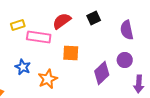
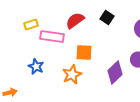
black square: (94, 18) -> (107, 18), turned -32
orange star: (48, 79) -> (72, 75), moved

